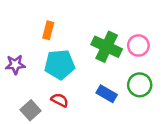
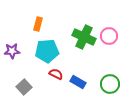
green circle: (140, 85) -> (110, 84), moved
blue rectangle: (107, 94) -> (78, 82), moved
red semicircle: (60, 100) -> (56, 74), moved

